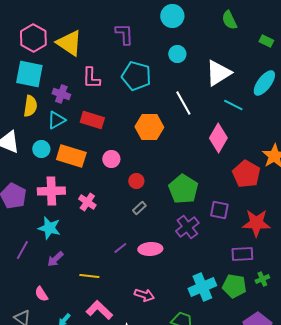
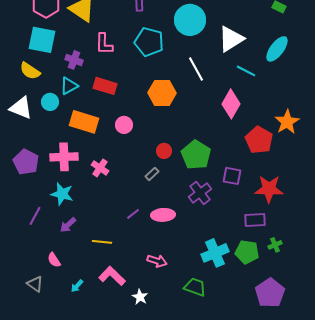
cyan circle: (177, 54) -> (190, 20), size x1.8
yellow semicircle: (30, 106) -> (30, 71), moved, turned 115
cyan circle: (41, 149) -> (50, 102), moved
red circle: (136, 181) -> (164, 151), moved

